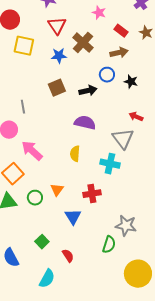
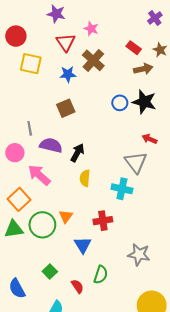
pink star: (99, 13) -> (91, 29), moved
brown arrow: (119, 53) -> (143, 69), moved
blue circle: (107, 75) -> (120, 103), moved
black star: (131, 82) -> (144, 102), size x1.6
black arrow: (88, 91) -> (77, 153), moved, turned -48
purple semicircle: (85, 123) -> (51, 145), moved
green circle: (35, 198) -> (42, 225), size x1.6
green semicircle: (109, 245) -> (101, 275), moved

